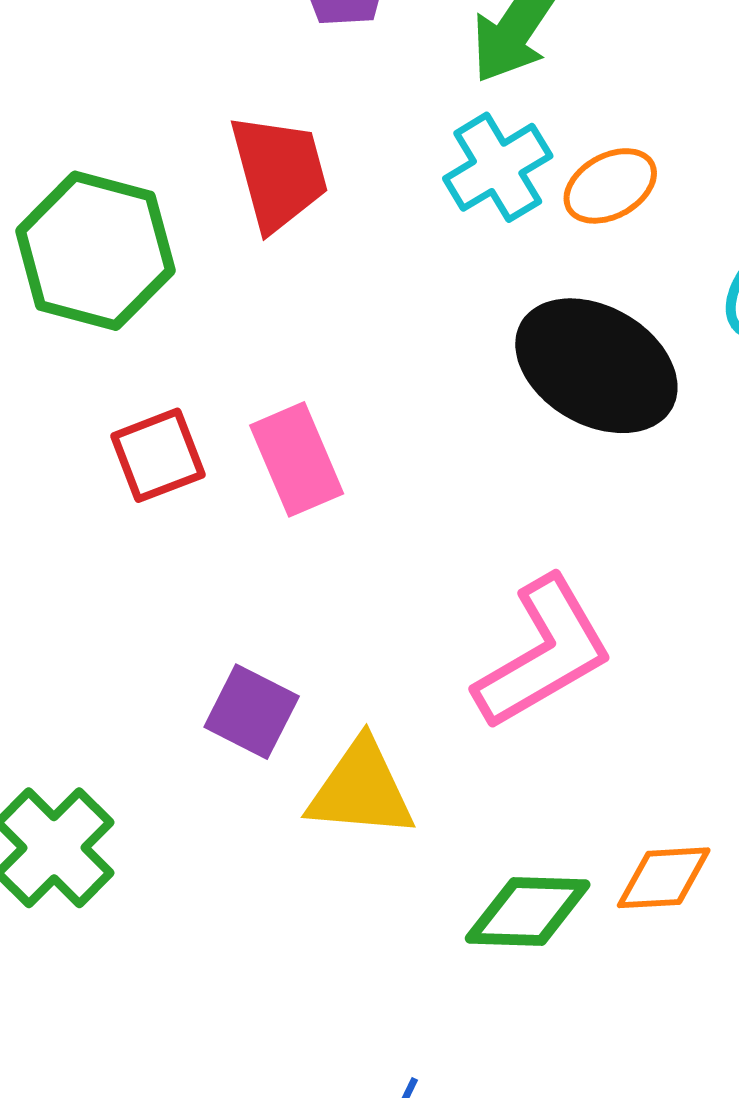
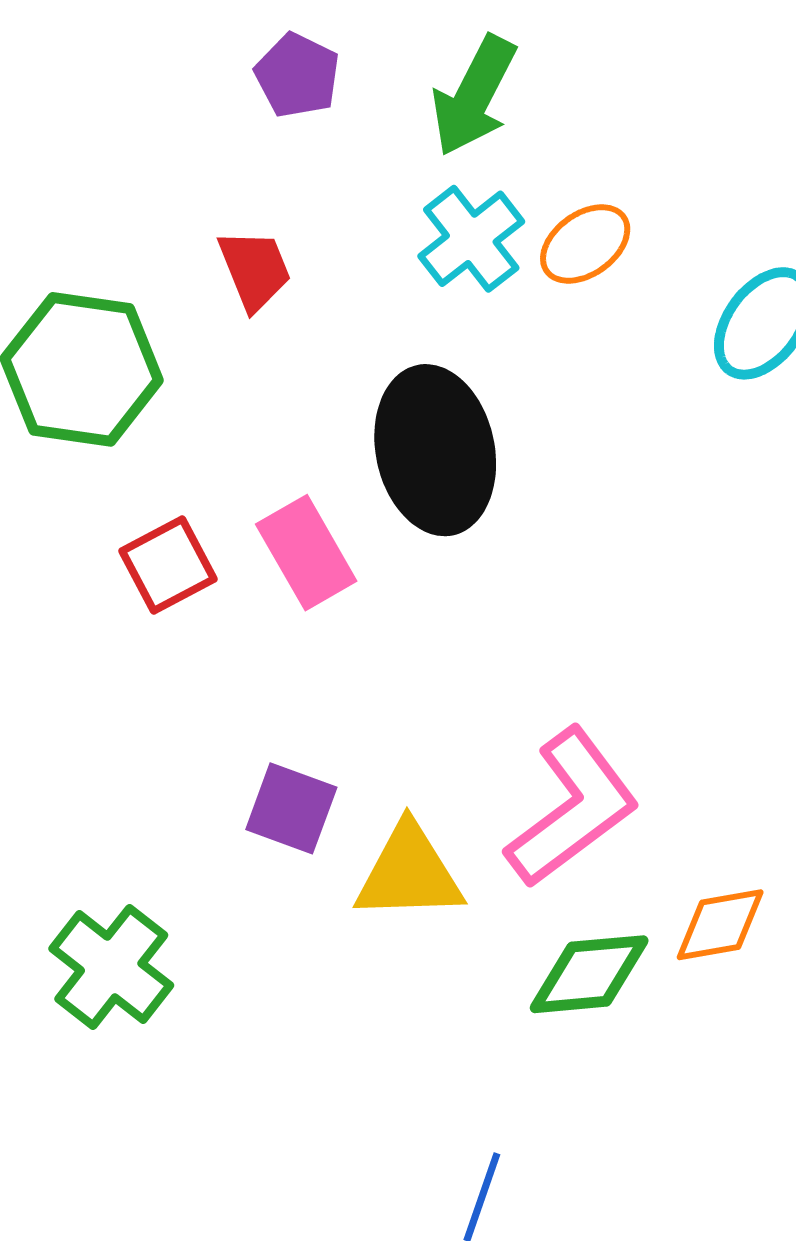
red trapezoid: (279, 172) -> (255, 270), size x0.7
black ellipse: (596, 366) -> (435, 450), moved, turned 55
pink L-shape: (543, 653) -> (572, 808), moved

